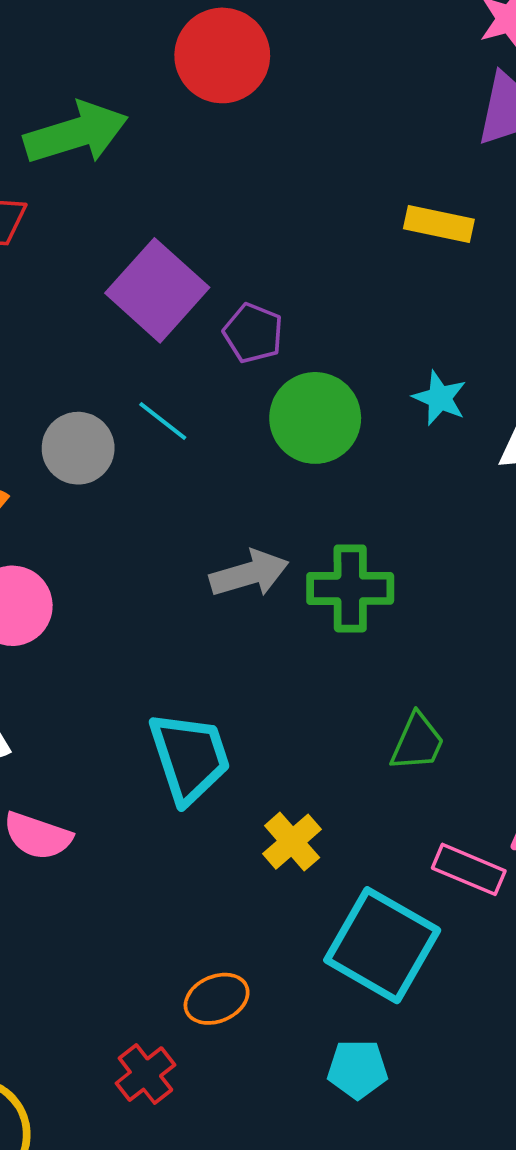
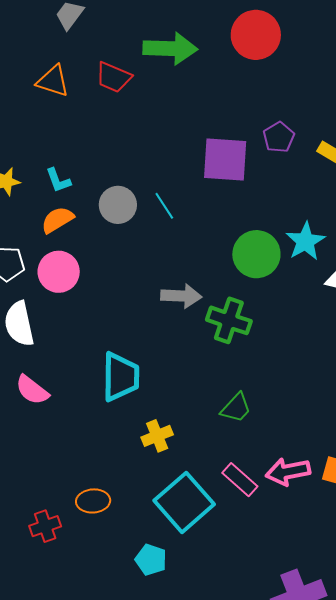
purple square: (157, 290) -> (225, 159), moved, turned 33
purple pentagon: (253, 333) -> (279, 137), moved
cyan star: (440, 398) -> (305, 241), size x1.4
green circle: (315, 418) -> (256, 254), moved

